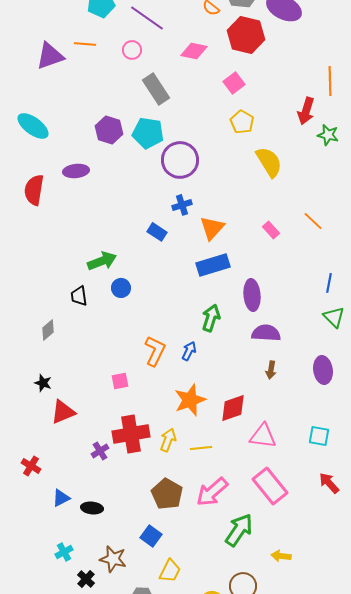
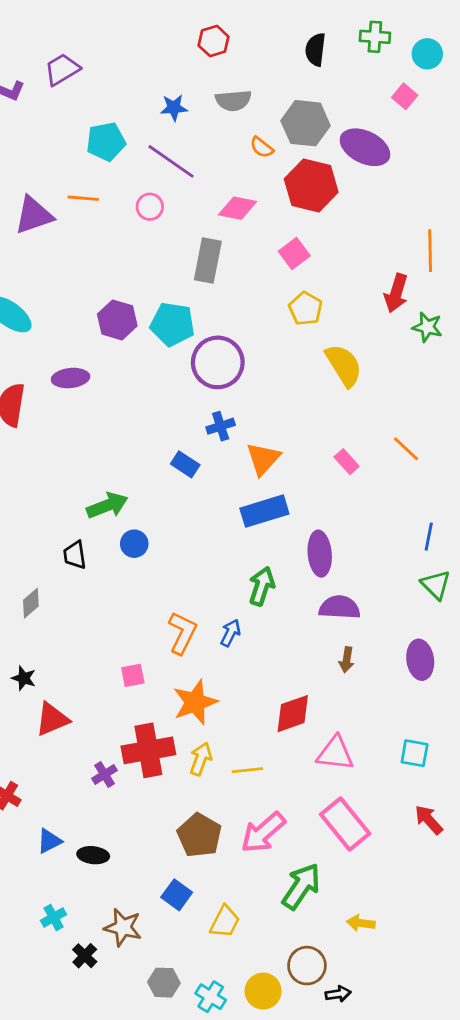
gray rectangle: (156, 89) -> (208, 261), moved, turned 44
orange star: (190, 400) -> (195, 702), moved
yellow trapezoid: (170, 571) -> (225, 922), moved

